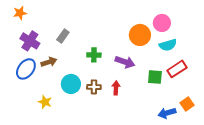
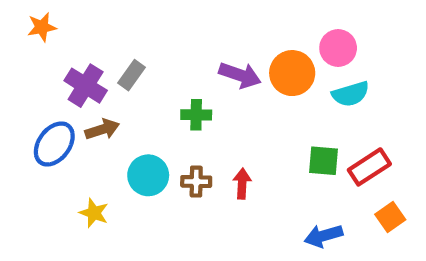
purple cross: (30, 41) -> (86, 86), moved
purple arrow: (125, 62) -> (240, 75), moved
red rectangle: (177, 69) -> (369, 167), moved
blue arrow: (167, 113) -> (323, 236), moved

